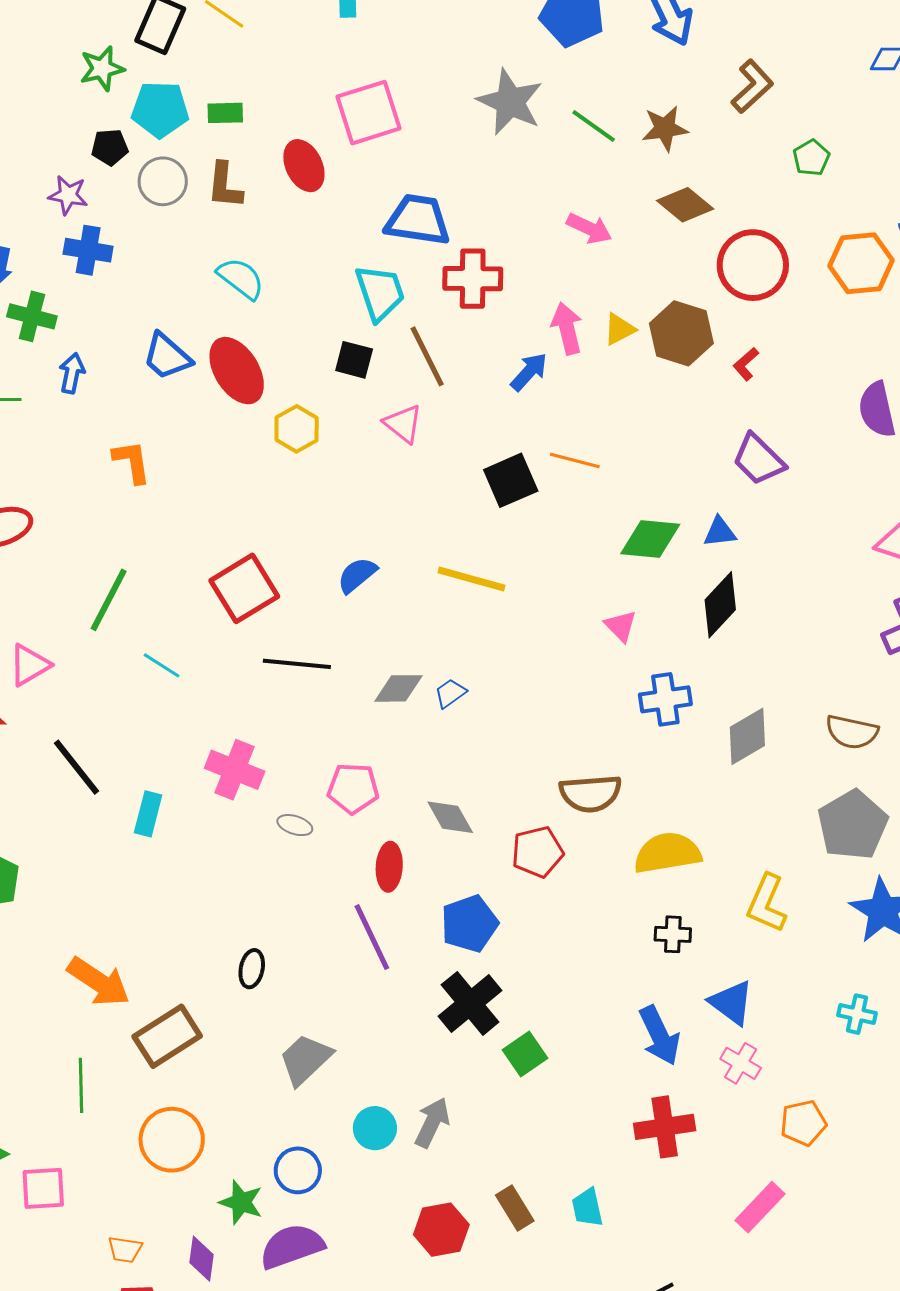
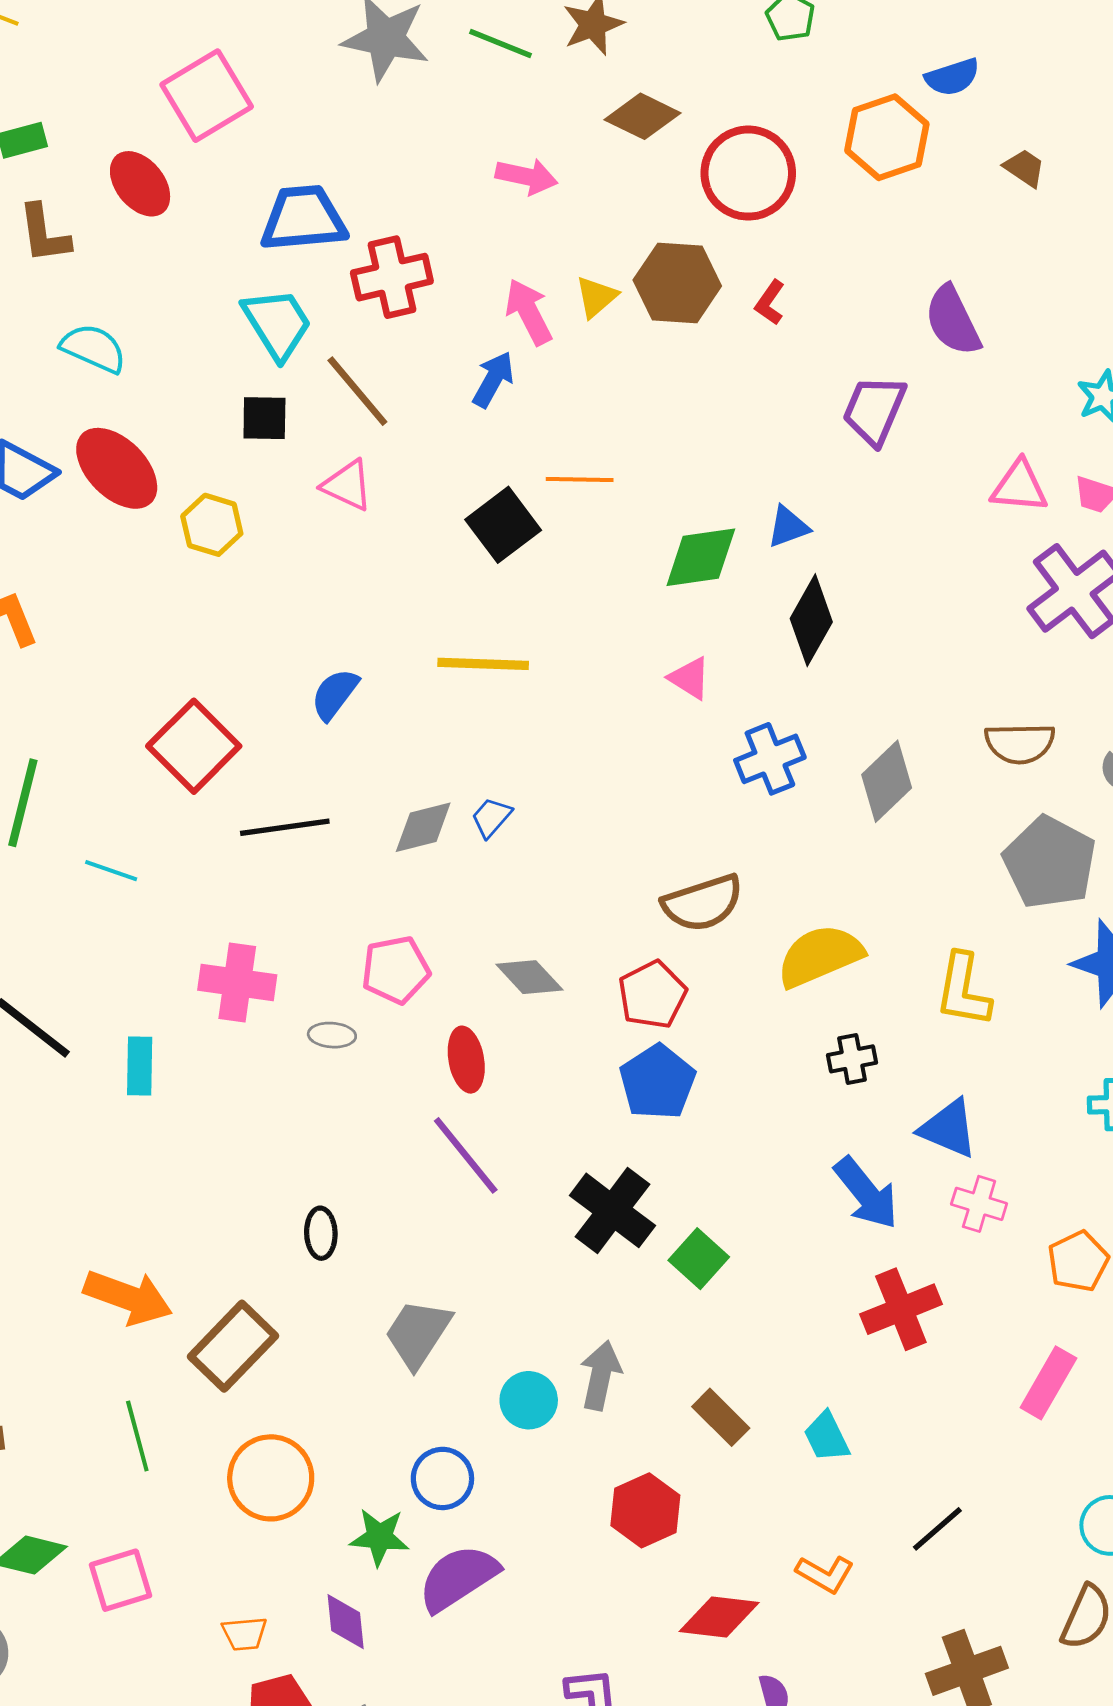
purple trapezoid: (759, 459) -> (874, 410), moved, turned 82
blue pentagon: (469, 924) -> (658, 1082), moved
brown rectangle: (515, 1208) -> (721, 1417), moved

